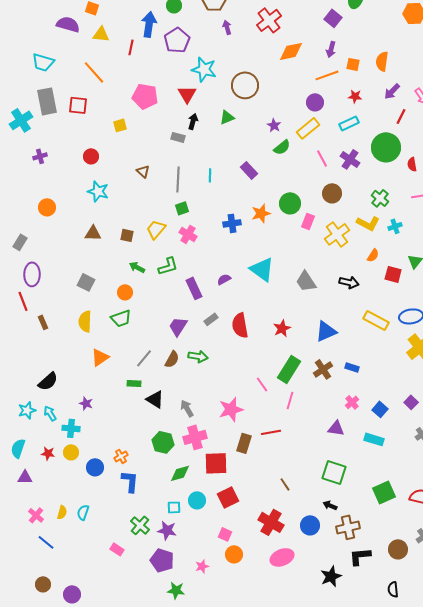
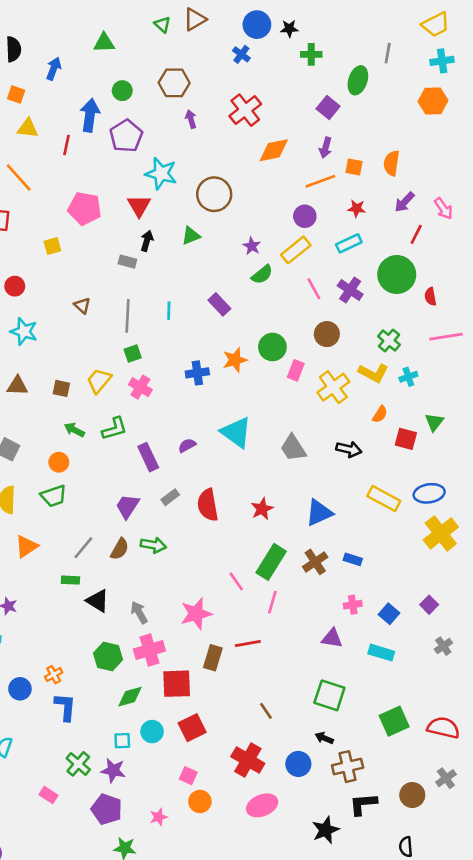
pink cross: (352, 402) -> (353, 605), turned 32

